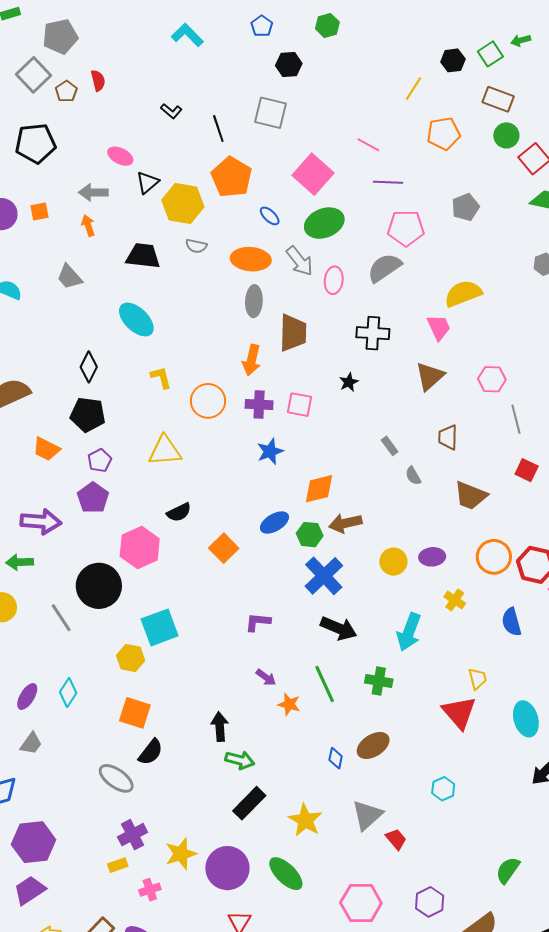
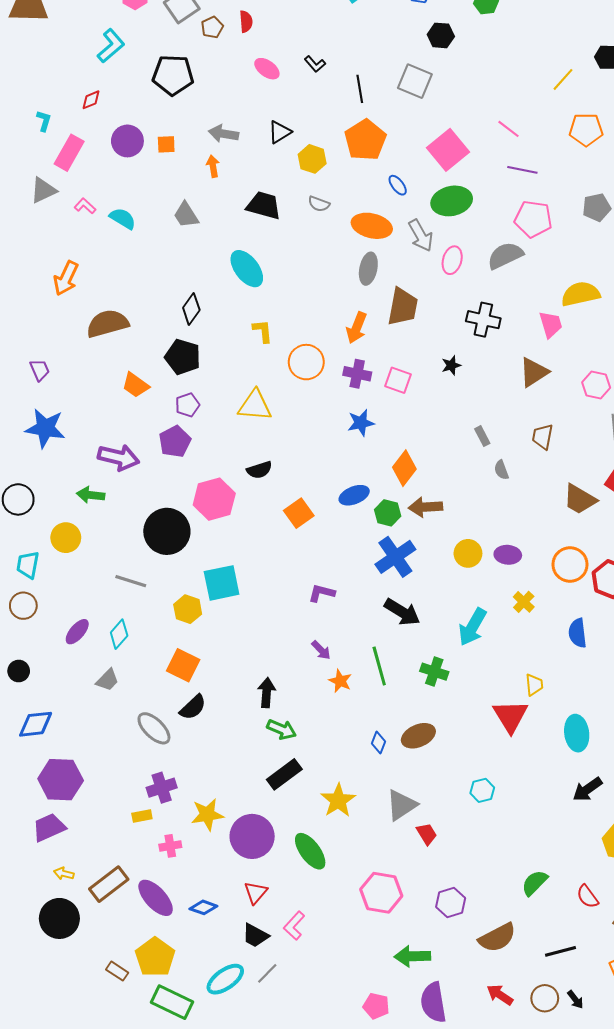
pink ellipse: (120, 156) -> (267, 69), moved
yellow hexagon: (183, 203) -> (312, 159), size x0.7
orange diamond: (319, 489) -> (404, 468), turned -48
brown trapezoid: (471, 496) -> (580, 499), moved
gray line: (61, 618) -> (131, 581), moved, turned -48
gray trapezoid: (31, 743) -> (107, 680), moved

